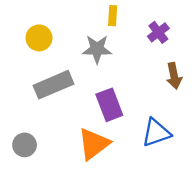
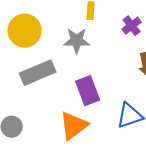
yellow circle: (39, 38) -> (25, 31), size x1.4

